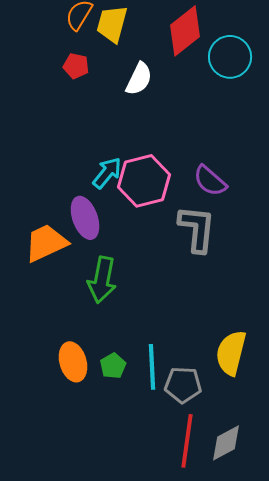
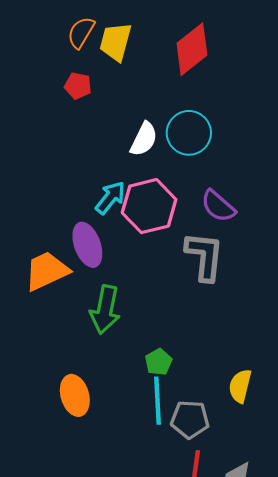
cyan circle: (230, 57) -> (189, 133), moved
white semicircle: (139, 79) -> (144, 139), moved
yellow semicircle: (231, 353) -> (240, 386), size x0.7
green pentagon: (113, 366) -> (158, 362), moved

